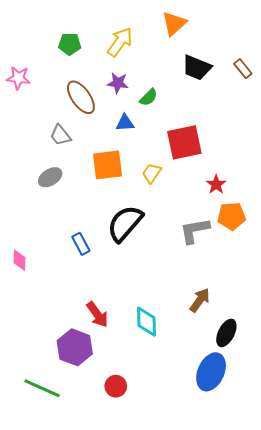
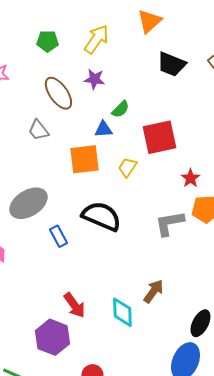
green semicircle: (149, 97) -> (120, 109), moved
blue triangle: (125, 123) -> (103, 129), moved
gray ellipse: (50, 177) -> (28, 203), moved, size x1.6
black semicircle: (125, 223) -> (101, 216), turned 72
brown arrow: (200, 300) -> (153, 291), moved

